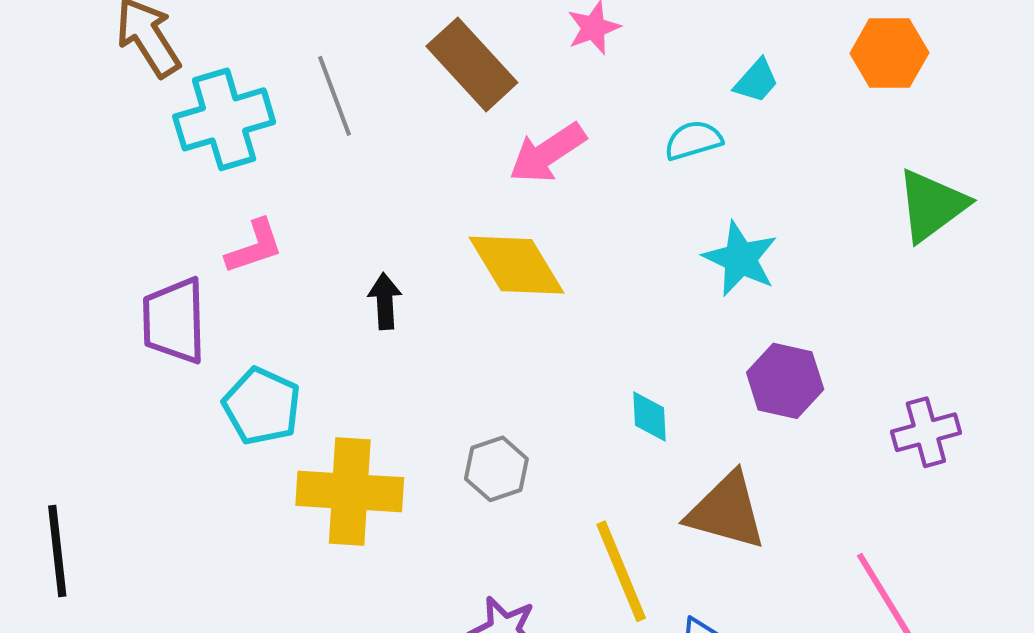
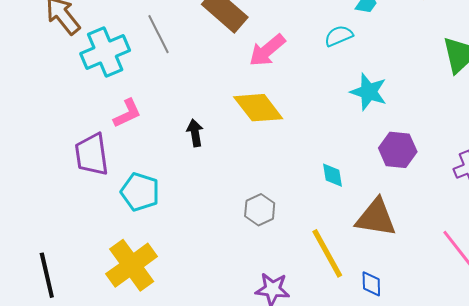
yellow cross: (350, 492) -> (132, 265), moved, turned -33

